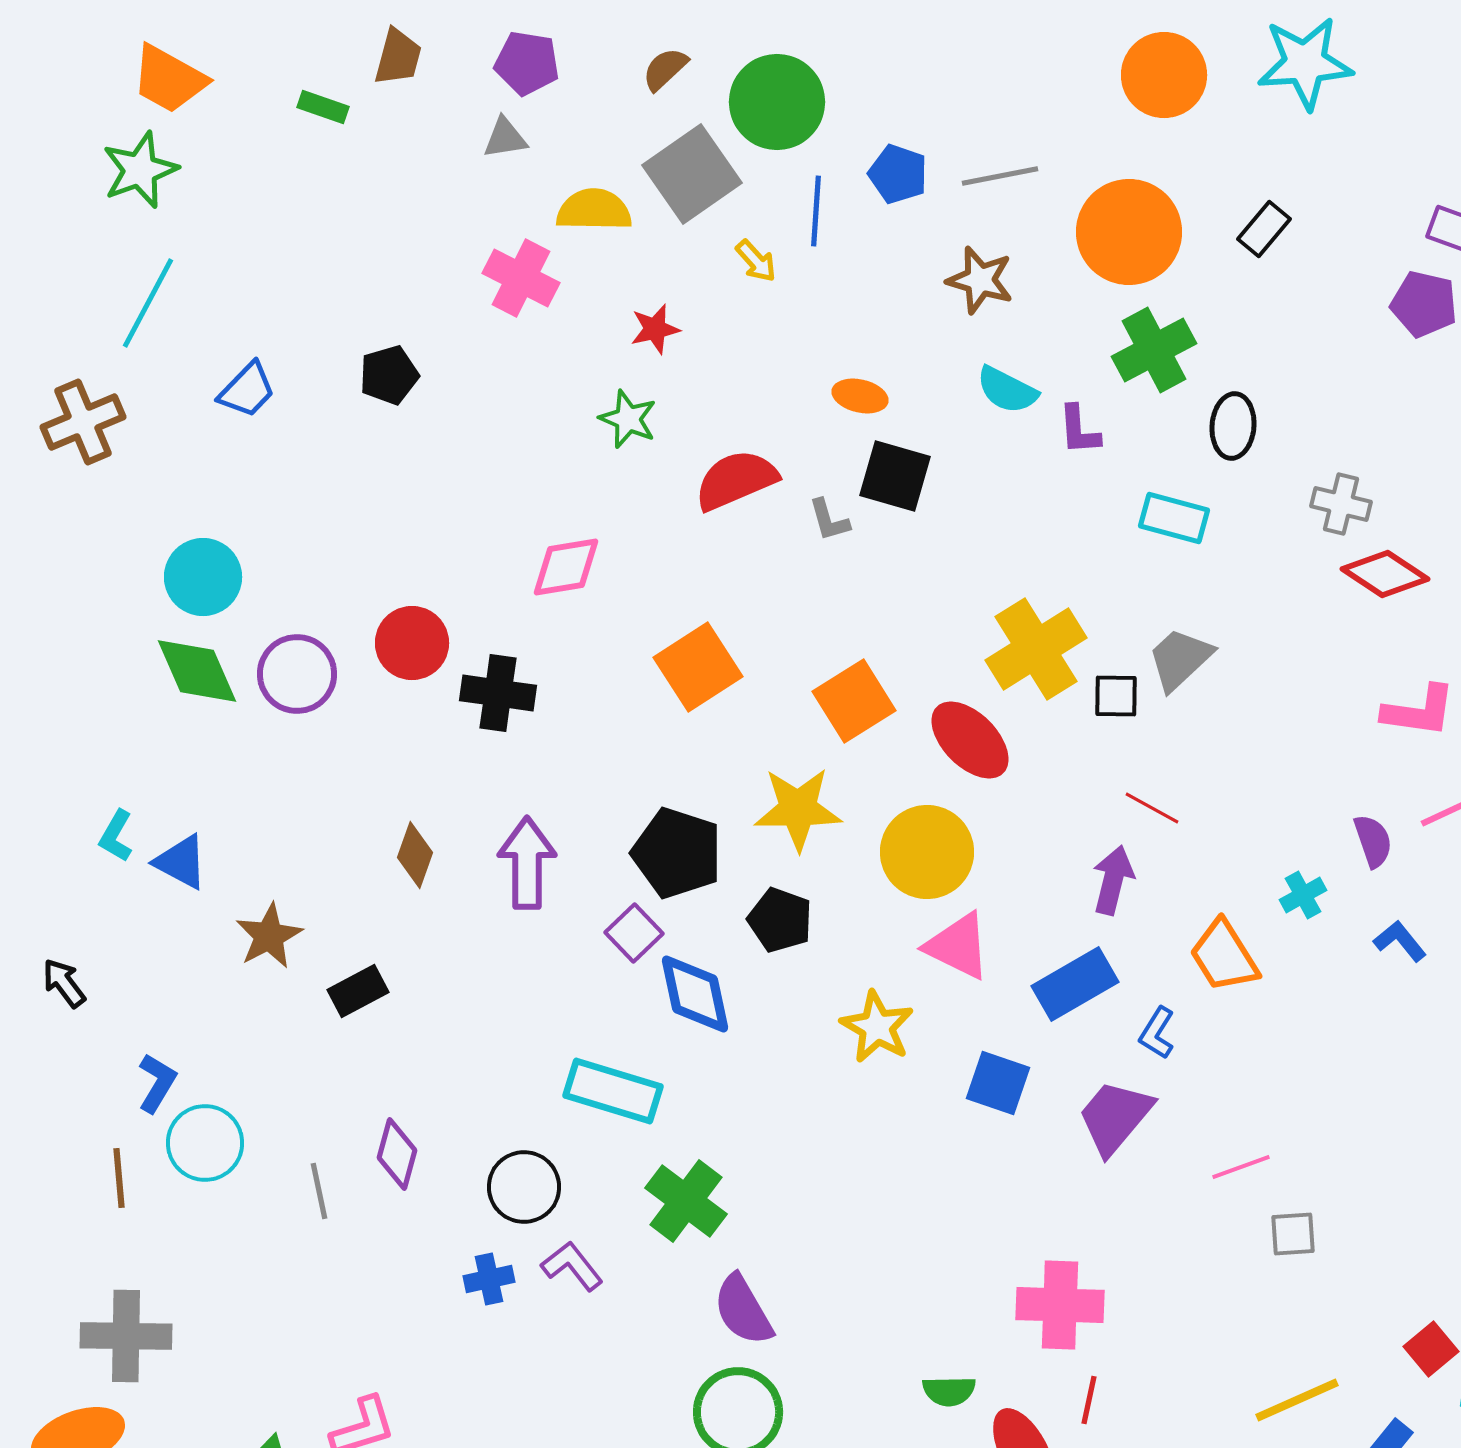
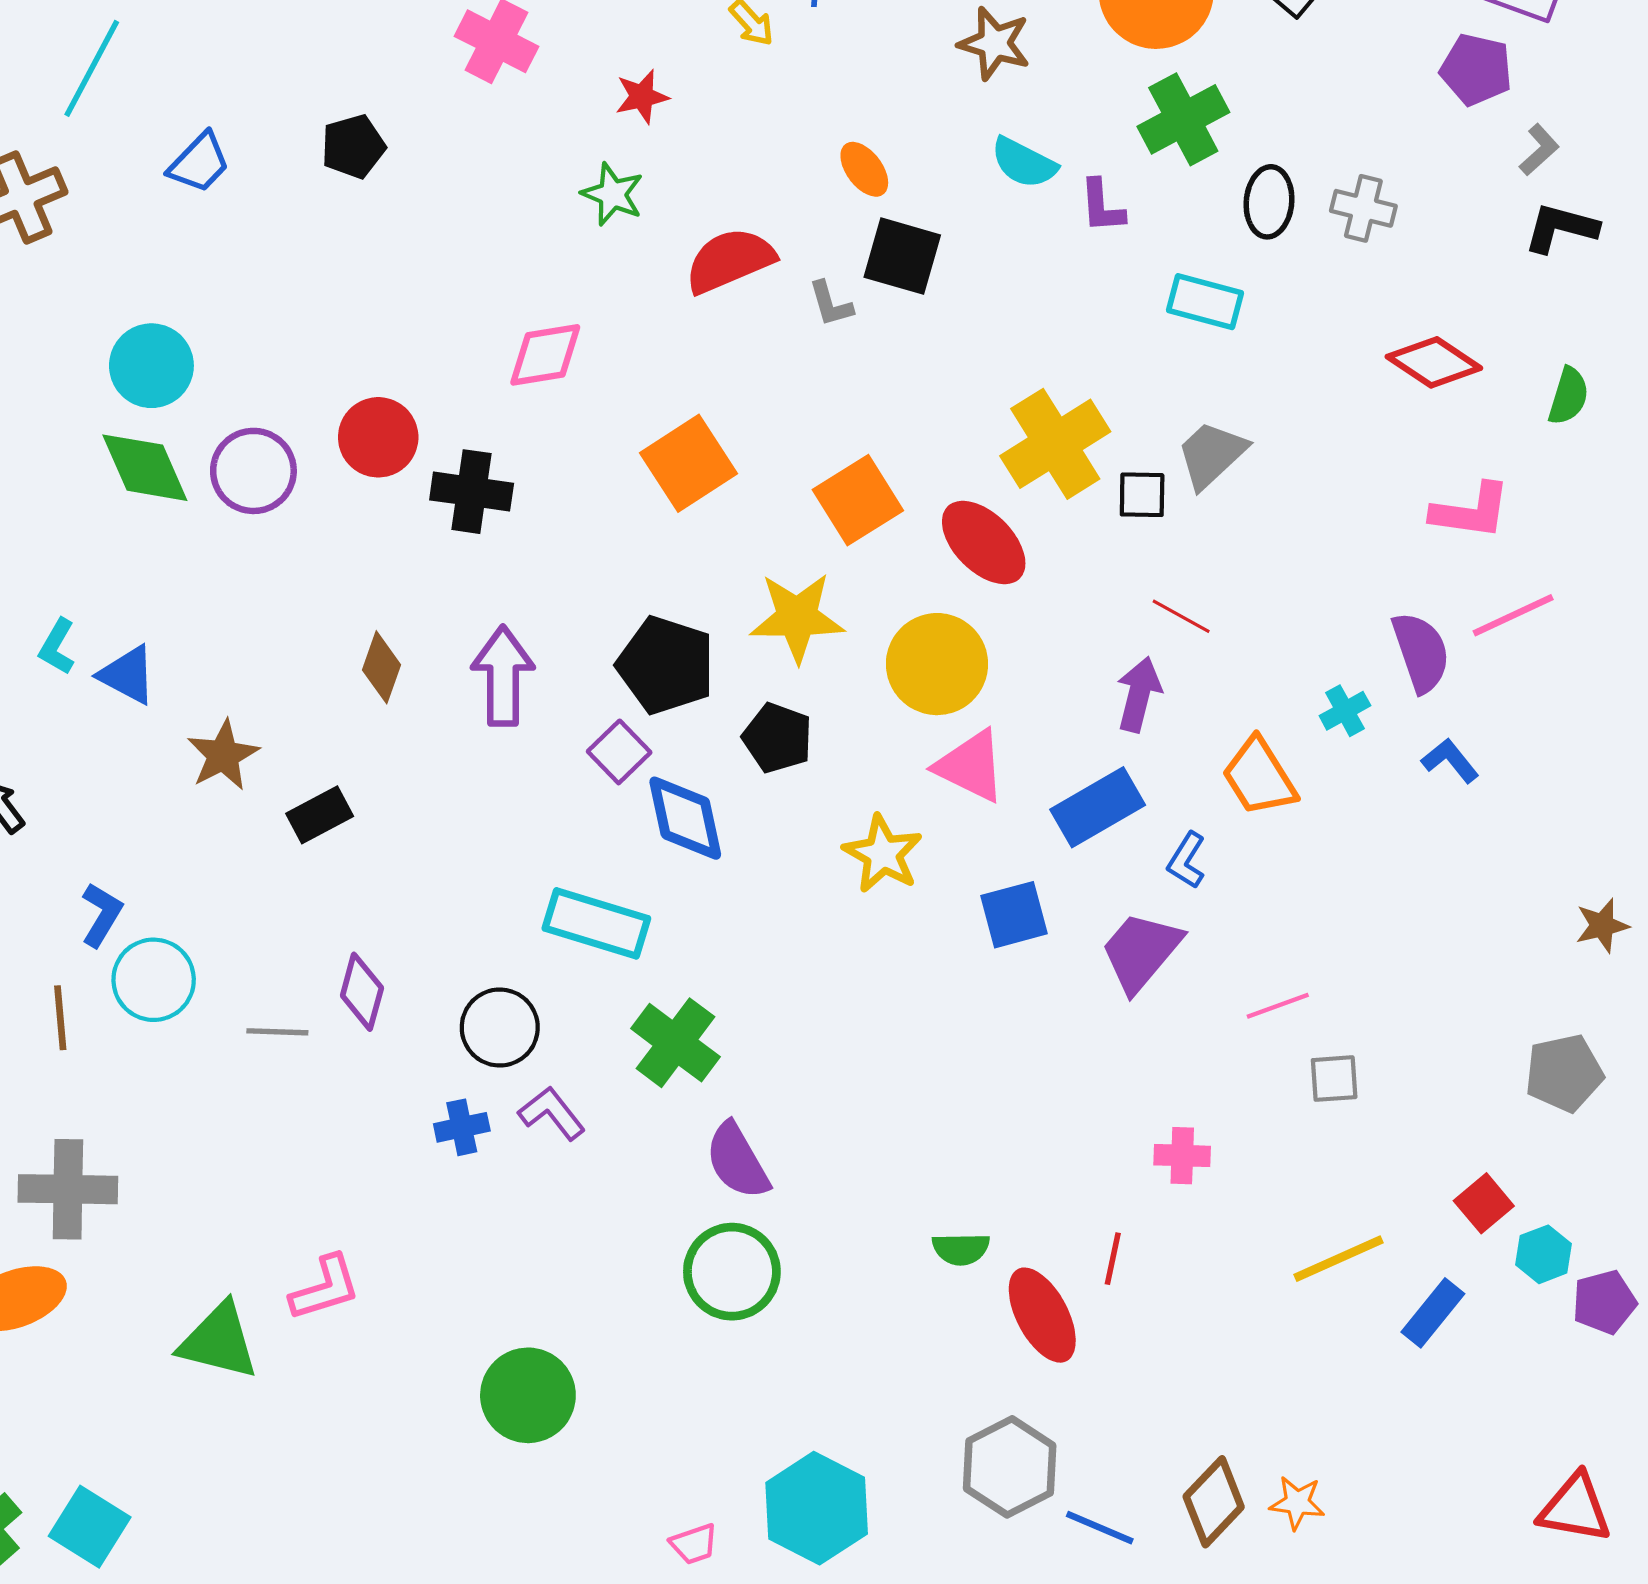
orange ellipse: (860, 396) -> (864, 169), turned 40
gray cross: (1341, 504) -> (1363, 208), moved
purple semicircle: (1373, 841) -> (1421, 652), size x1.4
blue square: (998, 1083) -> (1014, 915), turned -34
gray line: (319, 1191) -> (277, 1032), turned -76
pink cross: (1060, 1305) -> (1182, 1156), moved, size x0.6

